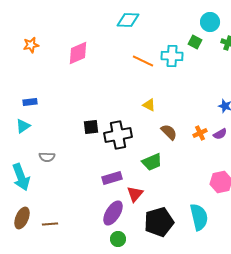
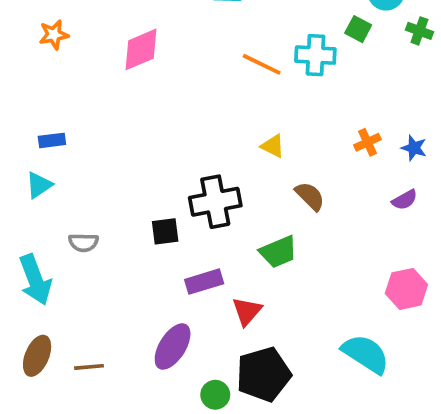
black square: (91, 127) -> (165, 231), moved
orange cross: (200, 133) -> (367, 142), moved
purple ellipse: (113, 213) -> (173, 346), moved
cyan semicircle: (199, 217) -> (366, 354), turned -44
black pentagon: (159, 222) -> (264, 374), moved

